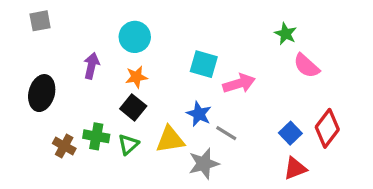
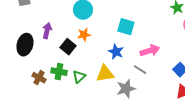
purple arrow: (91, 66) -> (47, 31), moved
pink arrow: (239, 83) -> (150, 51), moved
black square: (133, 107) -> (68, 47), moved
blue star: (199, 114) -> (116, 52), moved

